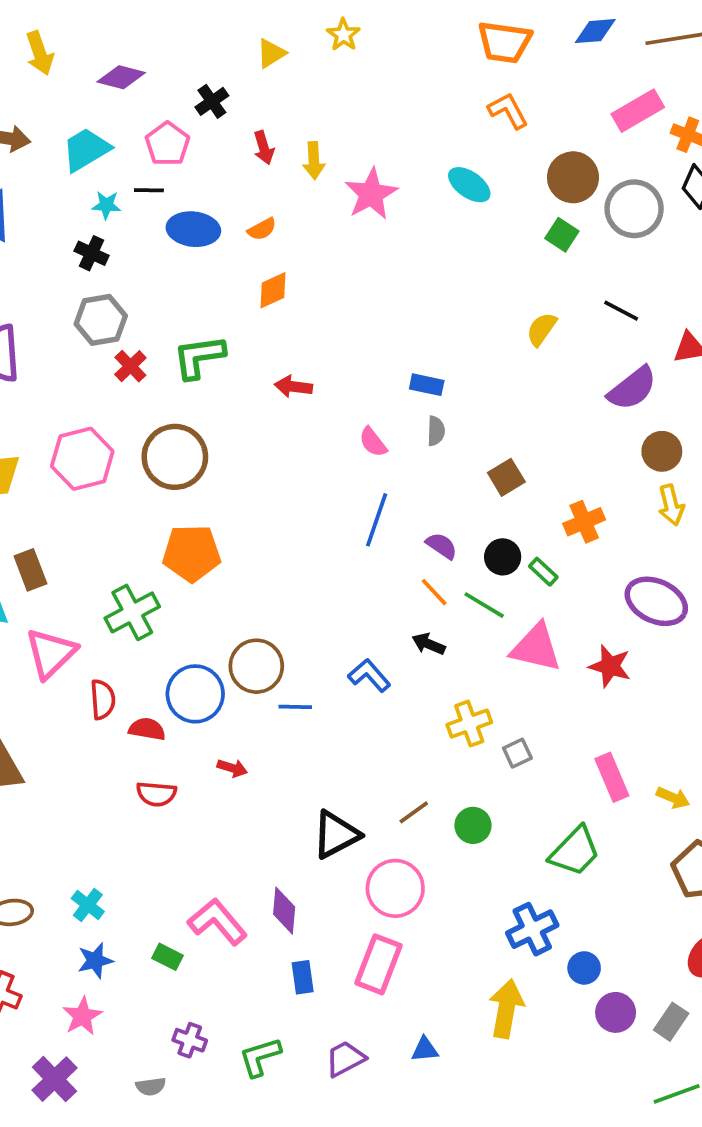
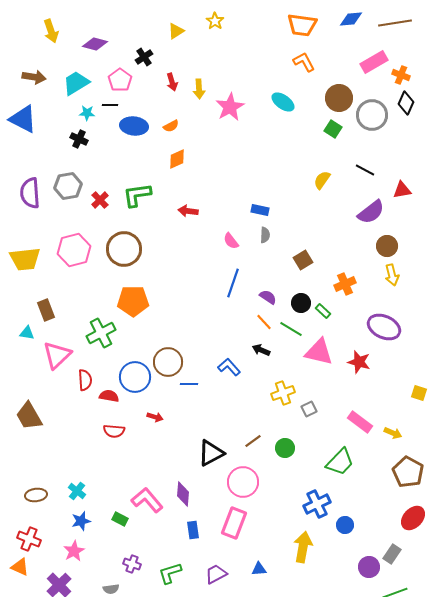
gray hexagon: (101, 320) -> (68, 186), moved
pink rectangle: (612, 777) -> (360, 422), turned -30
purple circle: (616, 1012) -> (369, 567), moved

